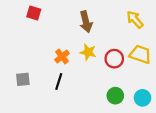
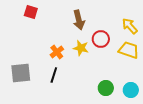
yellow arrow: (135, 20) -> (130, 26), moved
red circle: (114, 59) -> (101, 39), moved
gray square: (23, 79) -> (21, 73), size x1.5

